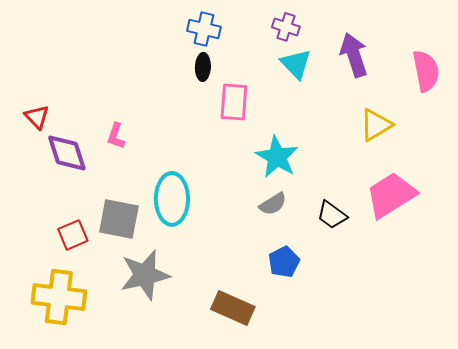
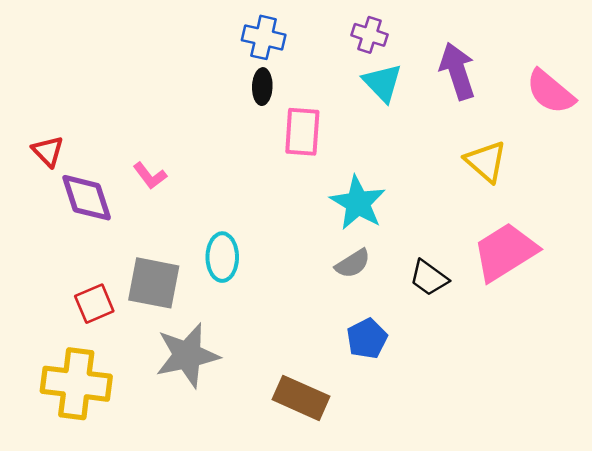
pink semicircle: (426, 71) -> (550, 92), turned 141
yellow triangle: (376, 125) -> (486, 161), turned -48
pink L-shape: (116, 136) -> (150, 176), turned -56
cyan ellipse: (172, 199) -> (222, 257), size x0.7

